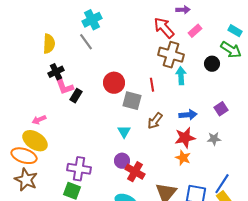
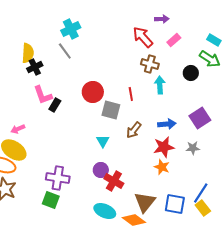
brown cross: (171, 55) -> (150, 64), size x0.7
black cross: (56, 72) -> (35, 67), moved
purple square: (221, 109) -> (200, 118), size x1.5

